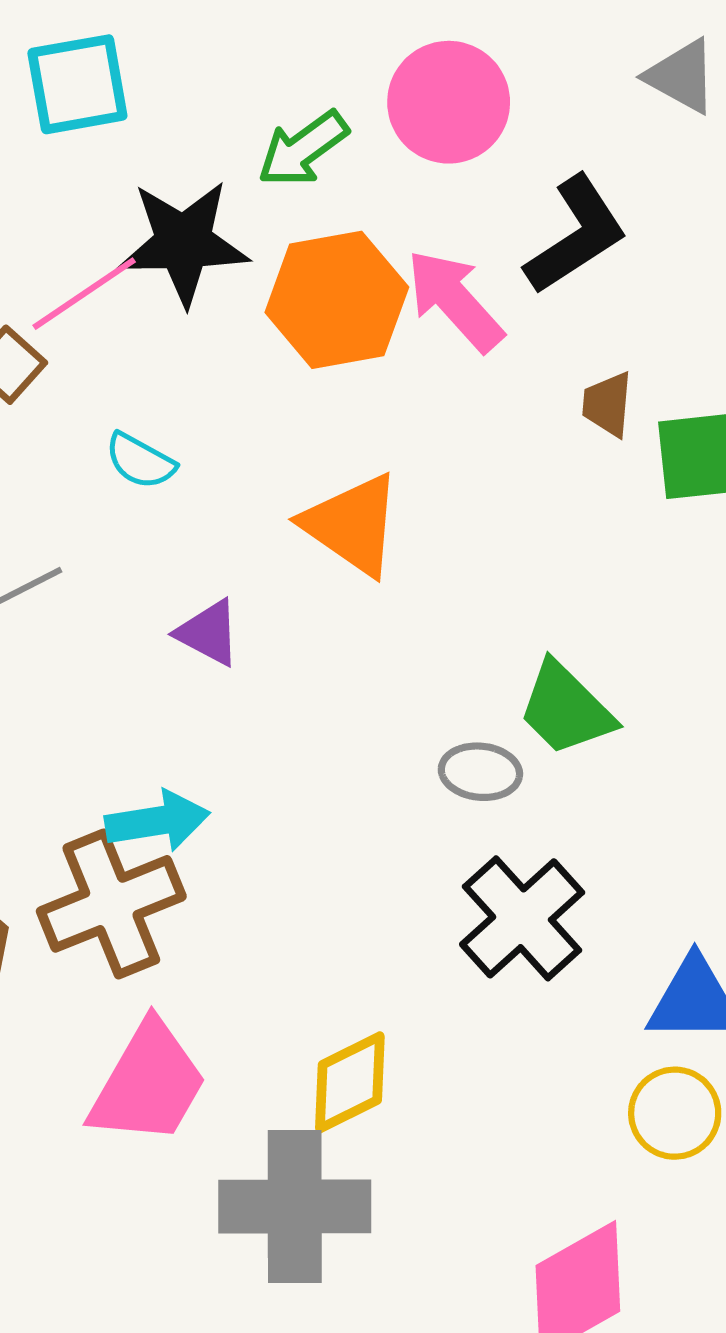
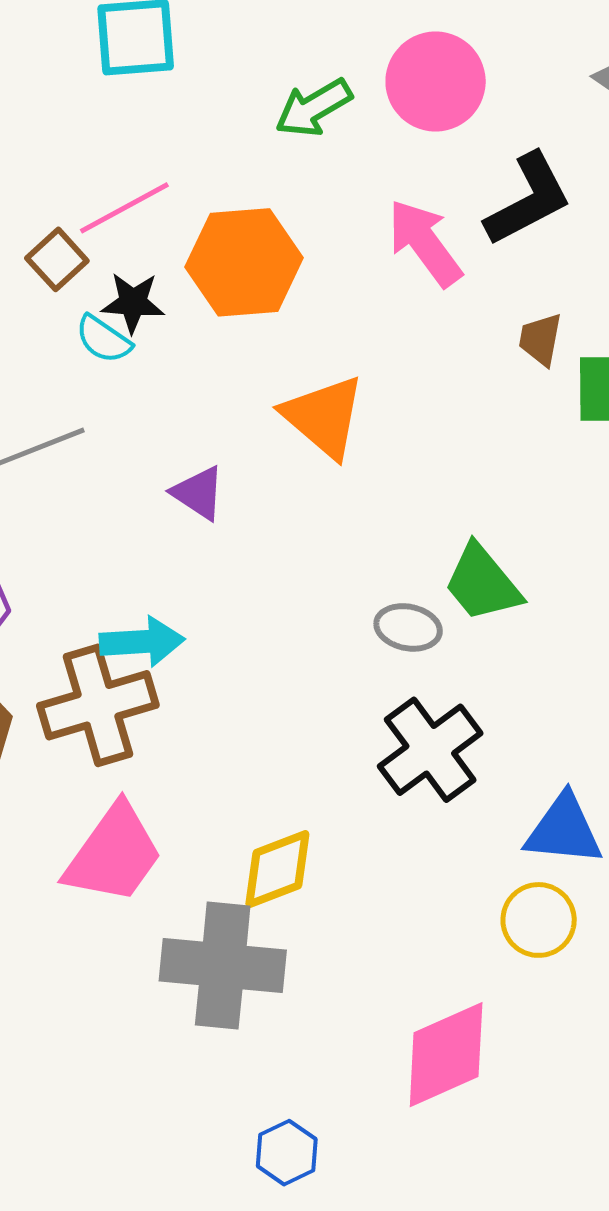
black star: (183, 243) -> (133, 303), moved, size x0.6
orange hexagon: (337, 300) -> (244, 262), moved
cyan semicircle: (140, 461) -> (103, 339), moved

